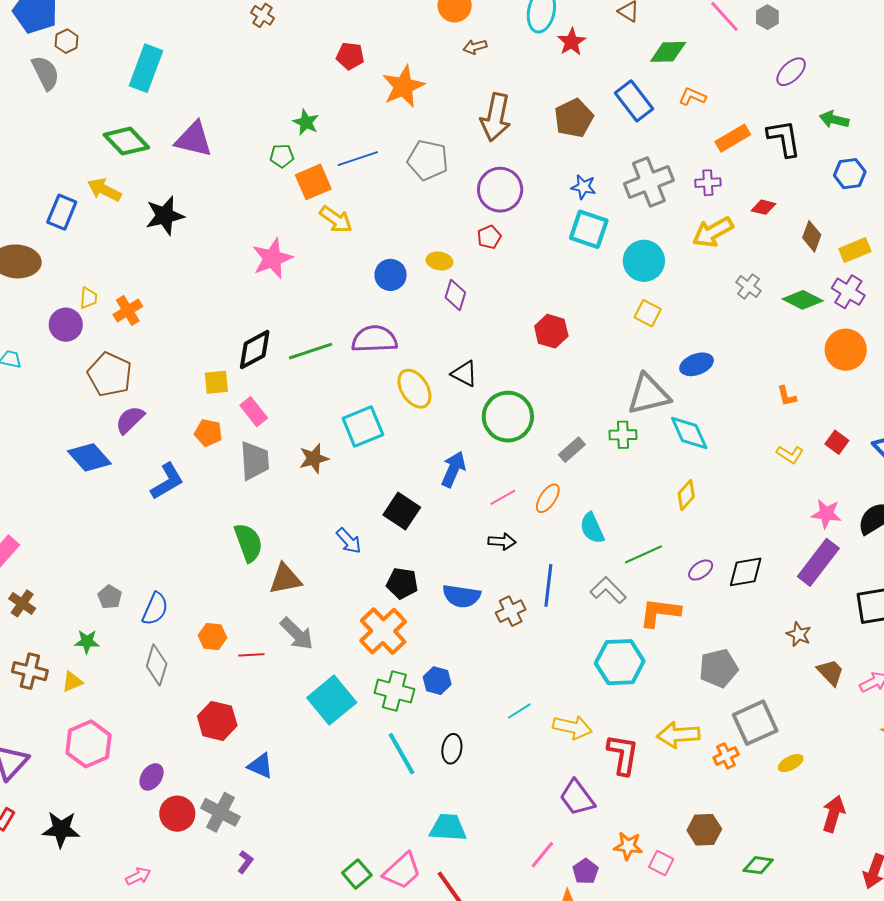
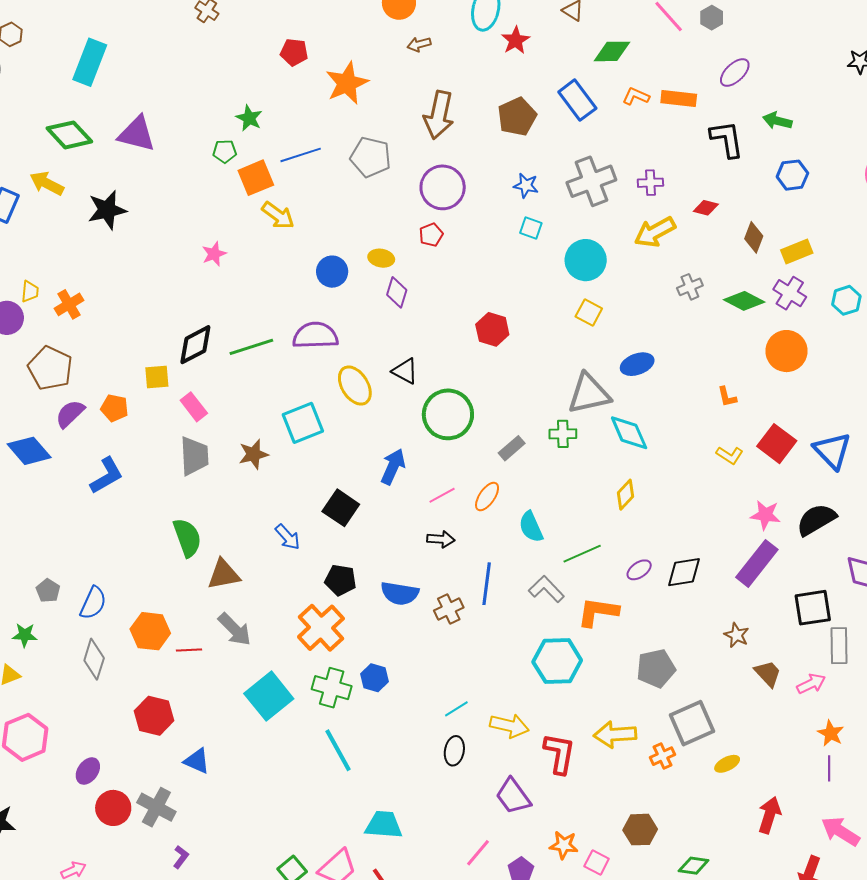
orange rectangle: (733, 138) -> (679, 98), moved, turned 36
cyan square: (589, 229) -> (531, 228), size x0.6
pink star: (272, 258) -> (214, 254), size x0.6
gray cross: (748, 286) -> (690, 287), turned 30
orange pentagon: (208, 433) -> (115, 408), moved
red square: (837, 442) -> (777, 444), size x1.6
orange hexagon: (212, 636) -> (150, 631), size x1.4
black ellipse: (452, 749) -> (454, 751), moved

